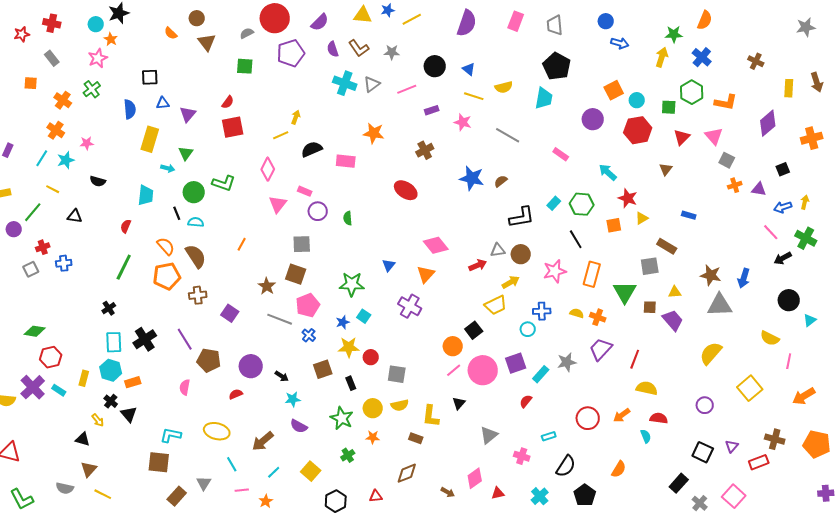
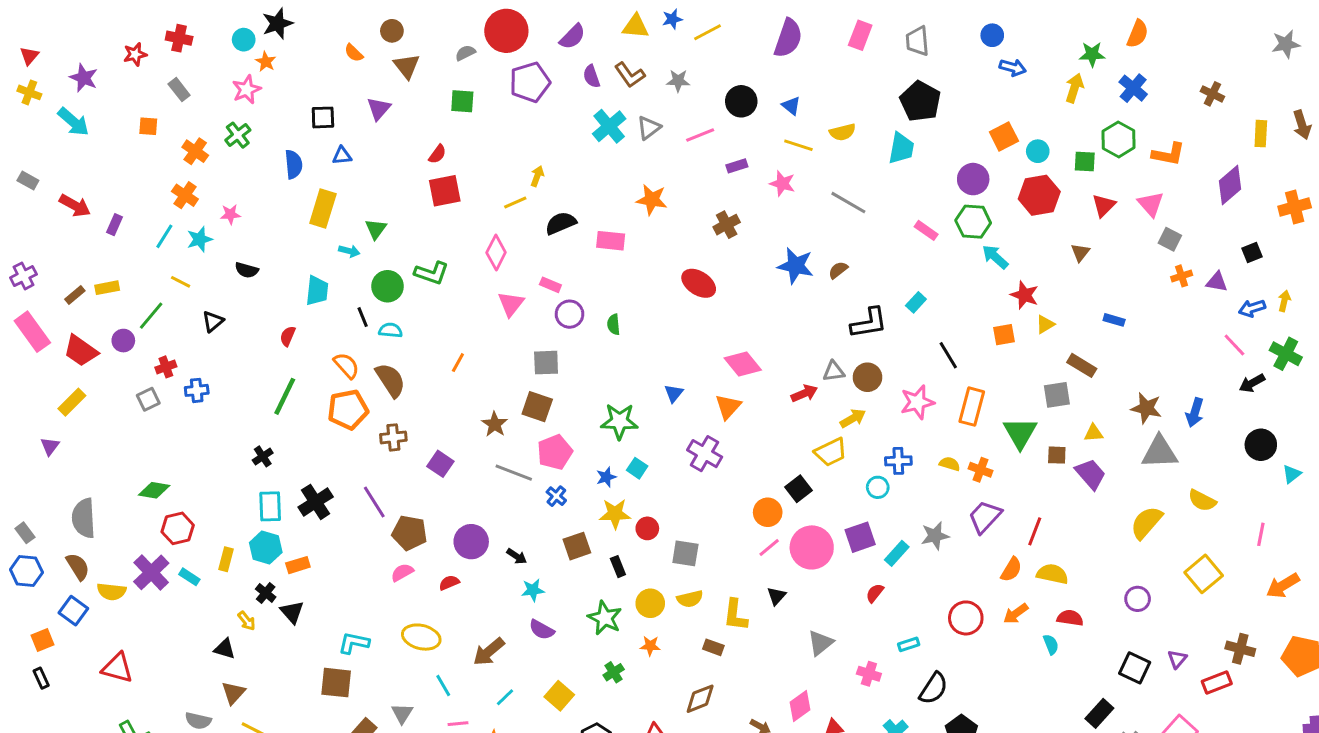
cyan cross: (345, 83) -> (609, 126), turned 30
purple triangle: (188, 114) -> (379, 109), moved
green hexagon: (582, 204) -> (973, 222), moved
black triangle: (75, 216) -> (213, 321), turned -49
yellow semicircle: (770, 338) -> (1202, 501), moved
pink semicircle: (185, 387) -> (402, 572), moved, turned 49
orange semicircle: (619, 469) -> (1011, 570), moved

